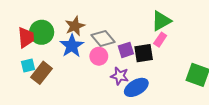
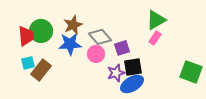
blue star: (72, 46) -> (70, 44), turned 30
black square: (144, 53) -> (133, 67), moved
purple star: (120, 76) -> (116, 73), turned -30

